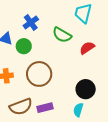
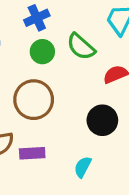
green circle: (24, 46) -> (42, 52), moved
black circle: (86, 89) -> (102, 120), moved

